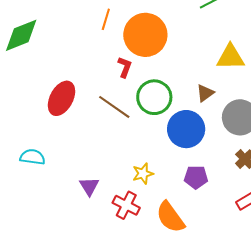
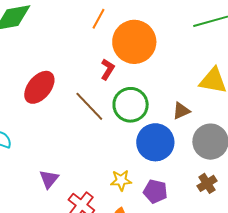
yellow star: (143, 174) -> (121, 180), moved

